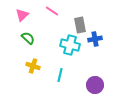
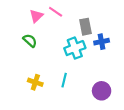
pink triangle: (22, 15) -> (36, 16), moved
cyan cross: (70, 45) -> (75, 48), turned -36
yellow cross: (33, 66) -> (35, 82), moved

